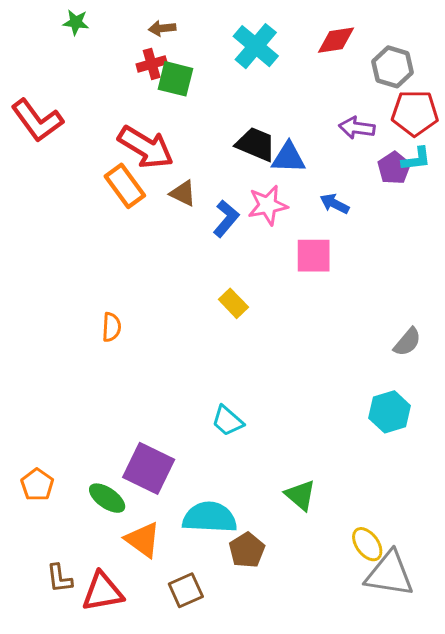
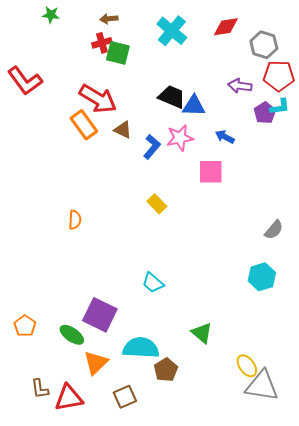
orange triangle: (143, 540) -> (96, 363), turned 40

